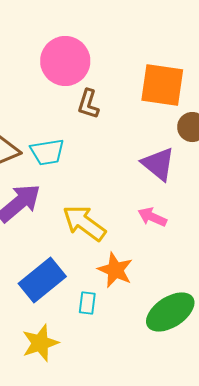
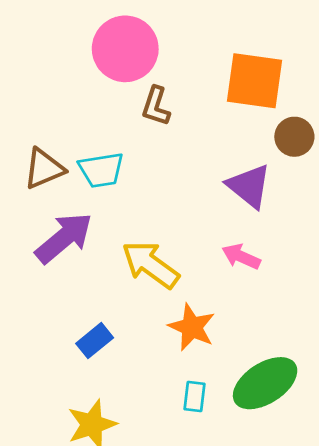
blue rectangle: (42, 280) -> (95, 341), size x0.6
cyan rectangle: (87, 303) -> (194, 396), moved

